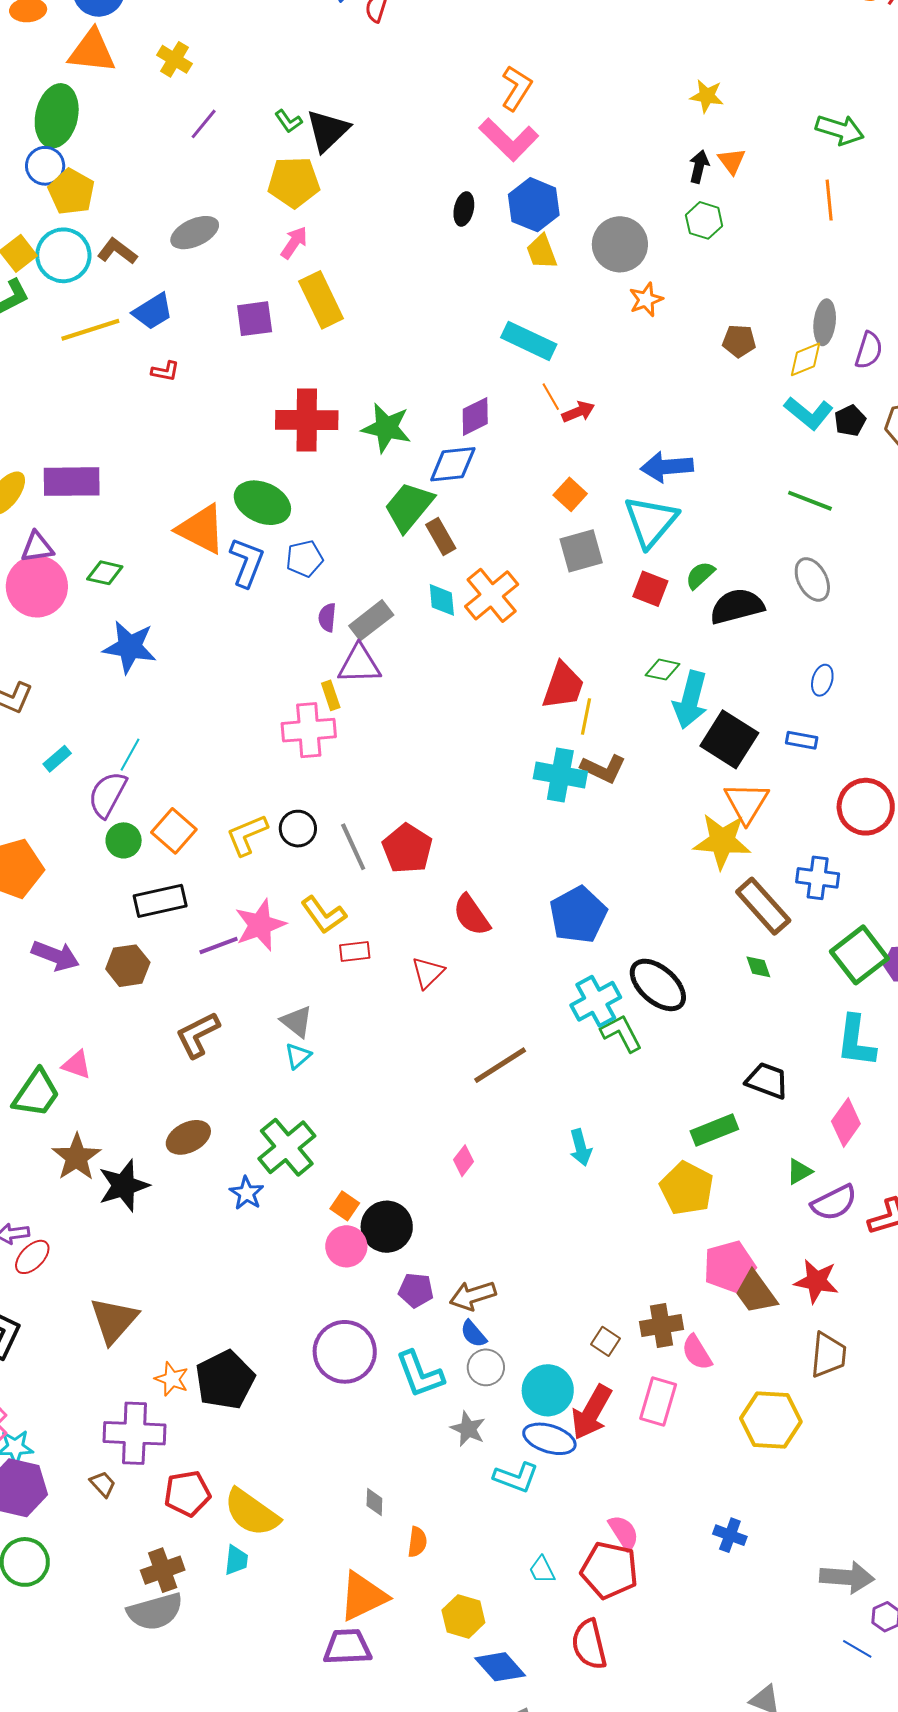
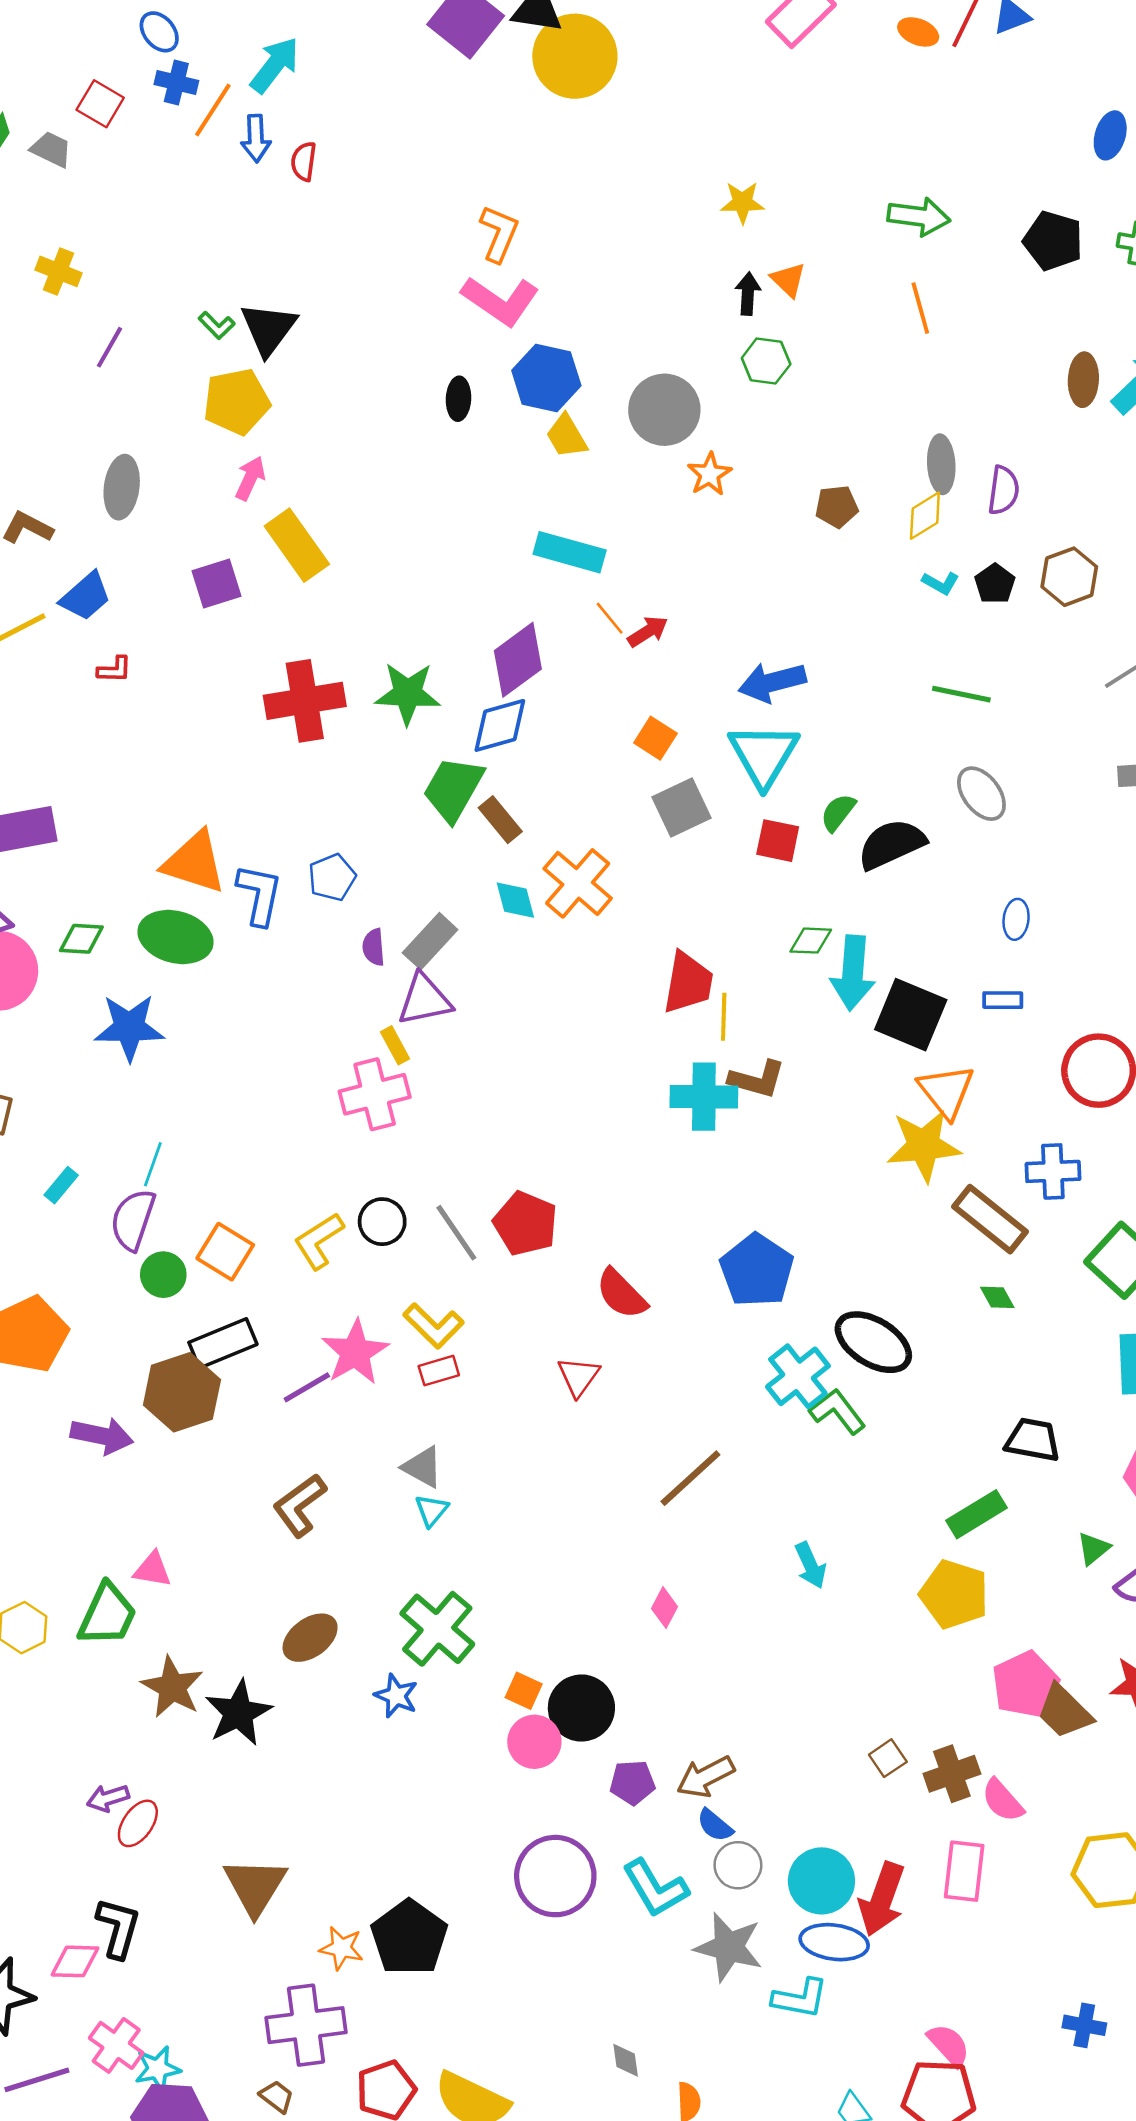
gray ellipse: (195, 233) -> (122, 487), turned -48
cyan L-shape: (809, 413) -> (941, 583), size x0.6
purple diamond: (475, 416) -> (518, 660), size x1.4
green ellipse: (262, 503) -> (176, 937), moved
red rectangle: (355, 952) -> (439, 1371), moved
brown hexagon: (128, 966) -> (182, 1392), moved, size x1.4
brown square: (605, 1341) -> (888, 1758), moved, turned 32
gray star: (468, 1429) -> (729, 1947), size x1.5

